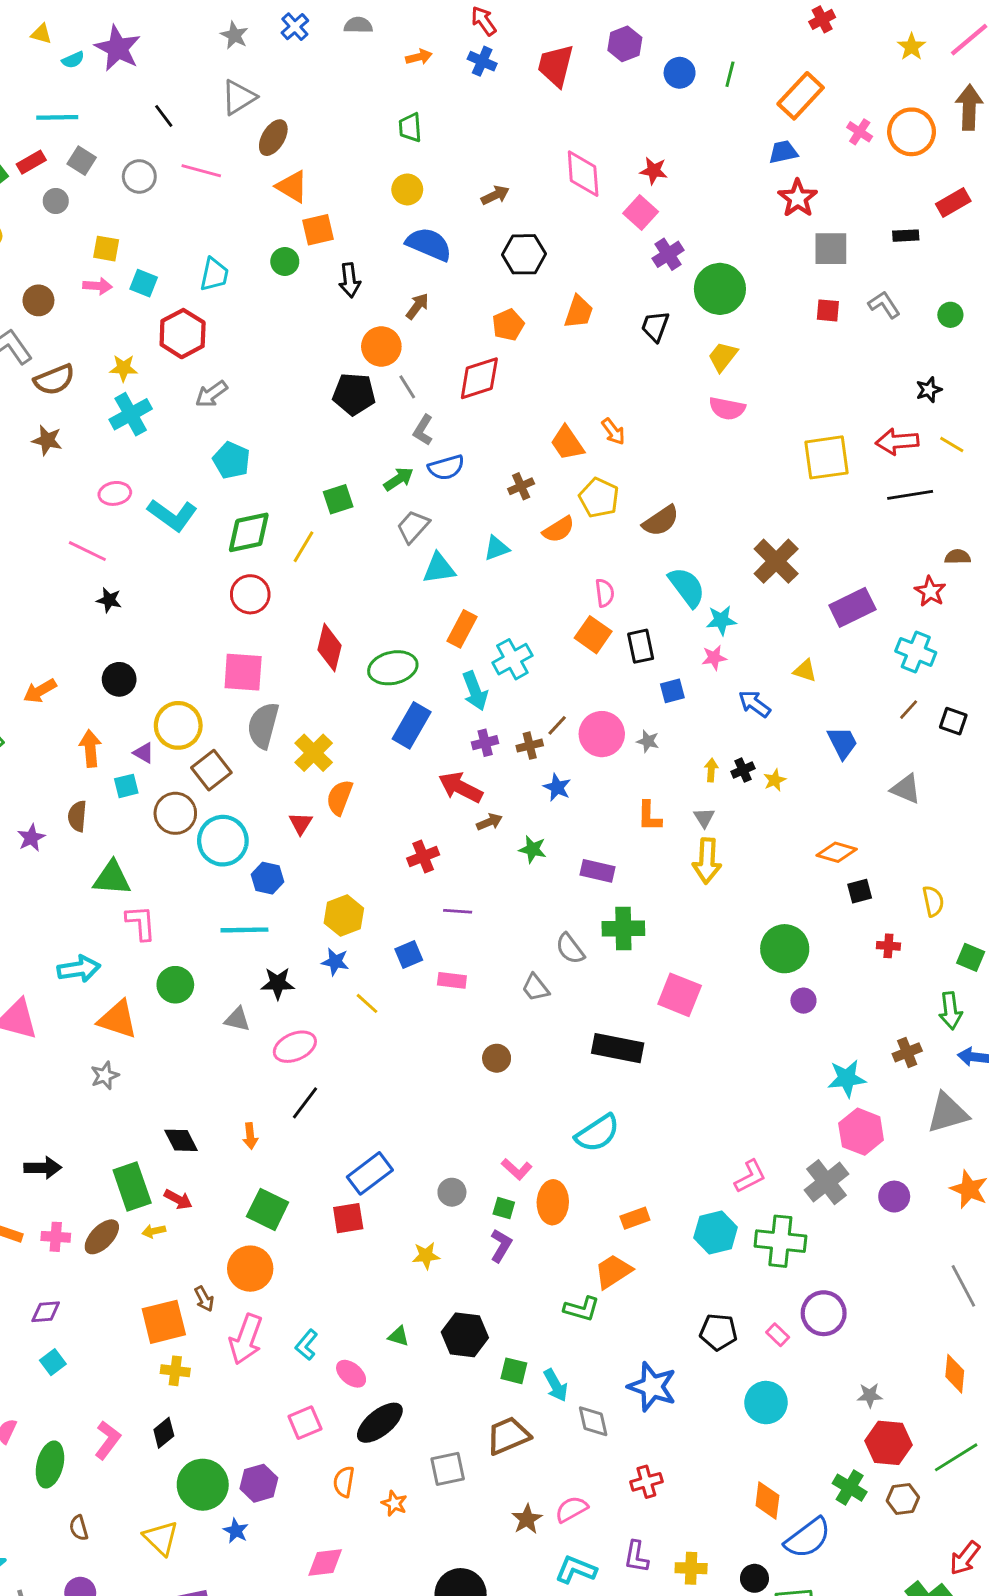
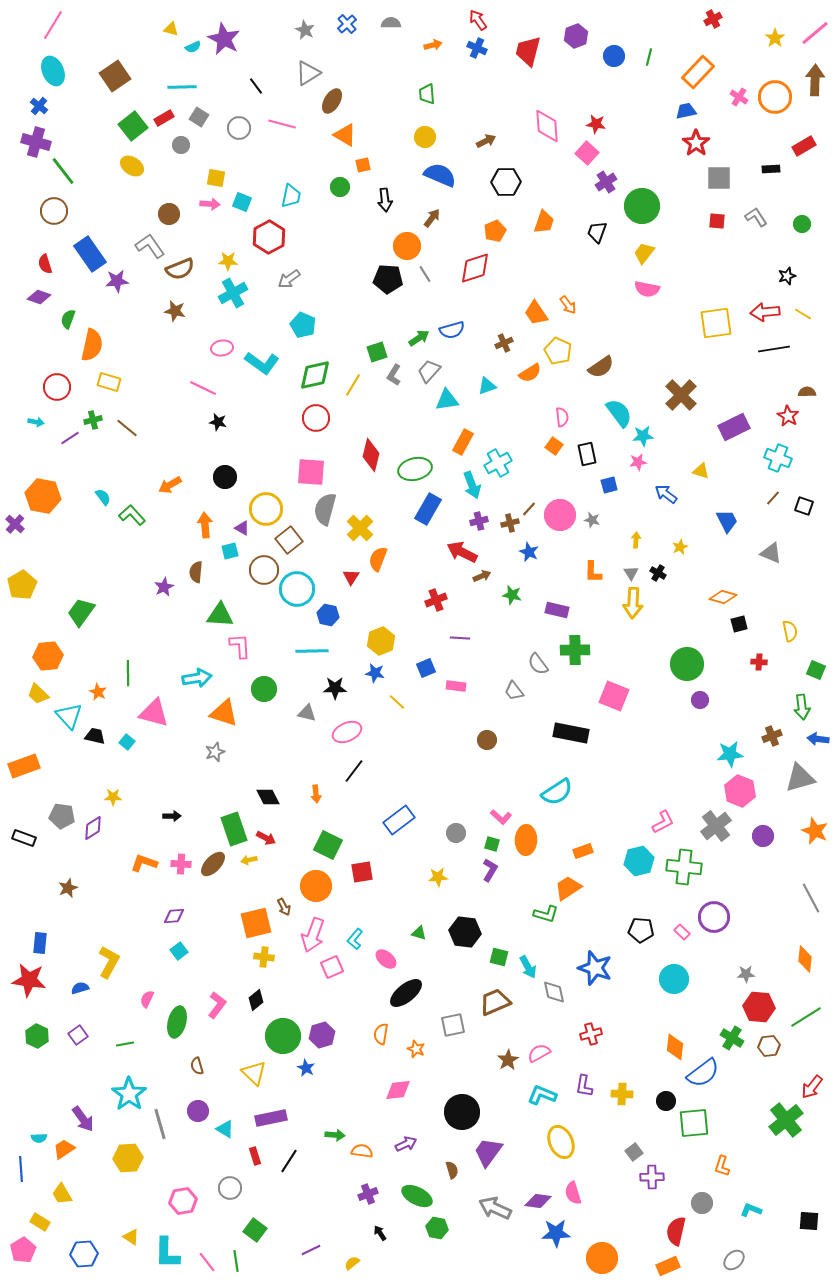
orange square: (318, 230) -> (363, 165), size x0.7
gray L-shape: (423, 430) -> (394, 375), moved
orange square: (593, 635) -> (554, 446), size x0.7
black cross: (743, 770) -> (658, 573), moved, turned -35
black arrow: (43, 1168) -> (172, 816), size x0.7
red square: (348, 1218) -> (362, 872), moved
pink square: (305, 1423) -> (332, 967), moved
pink diamond: (325, 1562) -> (398, 1090), moved

